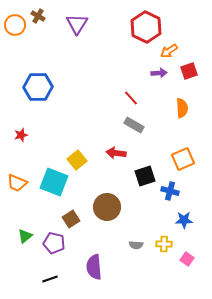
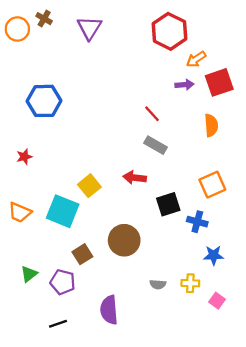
red square: (189, 71) -> (219, 82), size x1.4

